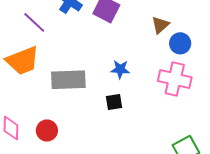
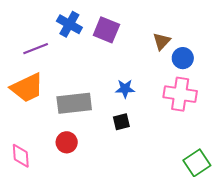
purple line: (34, 22) -> (36, 49), turned -60
red circle: (47, 131) -> (67, 142), moved

